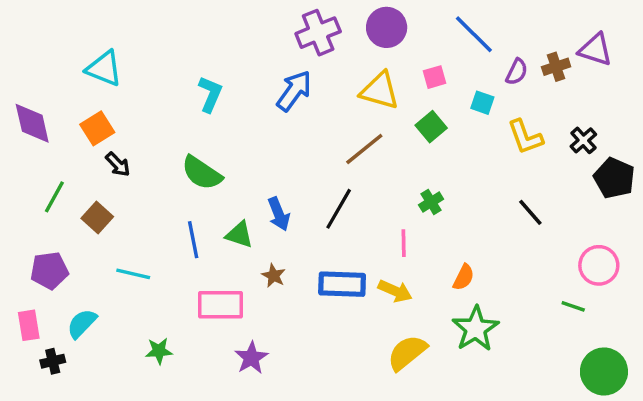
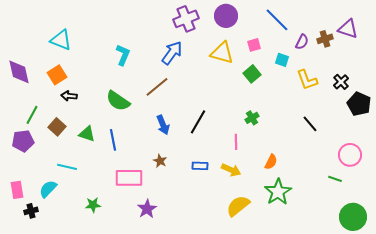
brown line: (364, 149) -> (157, 87), moved
black arrow: (118, 164) -> (69, 96), turned 140
green triangle: (239, 235) -> (87, 134), moved
purple pentagon: (49, 270) -> (23, 141), moved
cyan line: (133, 274) -> (67, 167), moved
blue rectangle: (342, 284) -> (200, 166), size x0.6

